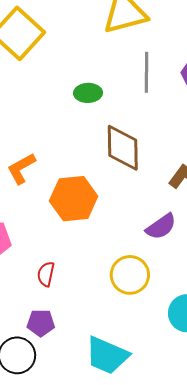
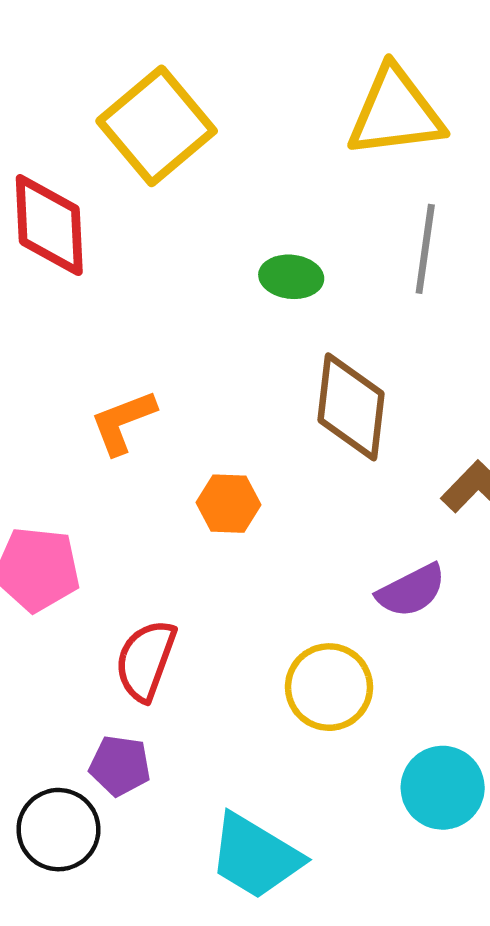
orange hexagon: (74, 199) -> (228, 504), size x0.6
red semicircle: (46, 274) -> (146, 660), size x1.5

